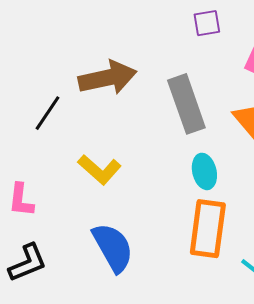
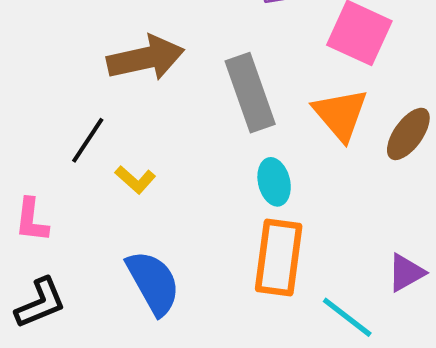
black line: (47, 113) -> (88, 140), moved
yellow L-shape: (99, 170) -> (135, 180), size x0.7

